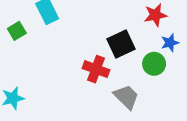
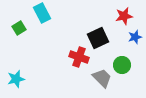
green circle: (154, 64) -> (122, 65), moved

